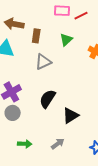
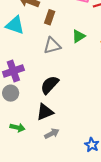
green triangle: (66, 40) -> (79, 36), moved
black triangle: (71, 116) -> (45, 112), moved

